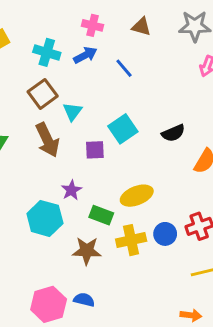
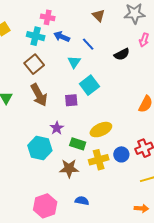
pink cross: (93, 25) -> (48, 17), moved
brown triangle: (141, 27) -> (99, 16), turned 32
blue arrow: (85, 55) -> (62, 37), turned -126
cyan triangle: (72, 112) -> (74, 62), moved
black semicircle: (173, 133) -> (122, 54), moved
blue semicircle: (84, 300) -> (82, 201), moved

